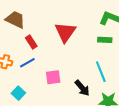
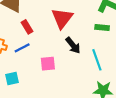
black arrow: (82, 88) -> (73, 45), moved
cyan square: (18, 93) -> (12, 78), turned 32

